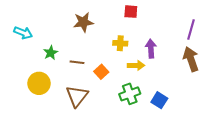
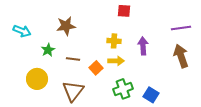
brown star: (83, 22) -> (66, 26), moved
purple line: (191, 30) -> (181, 28), turned 66
yellow arrow: (136, 65) -> (116, 61), moved

